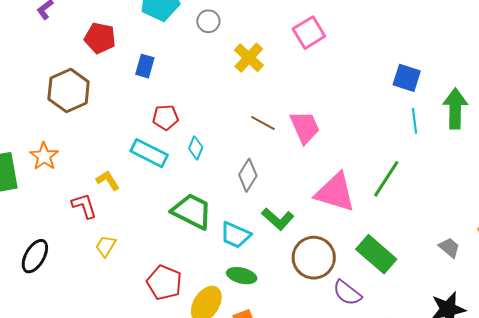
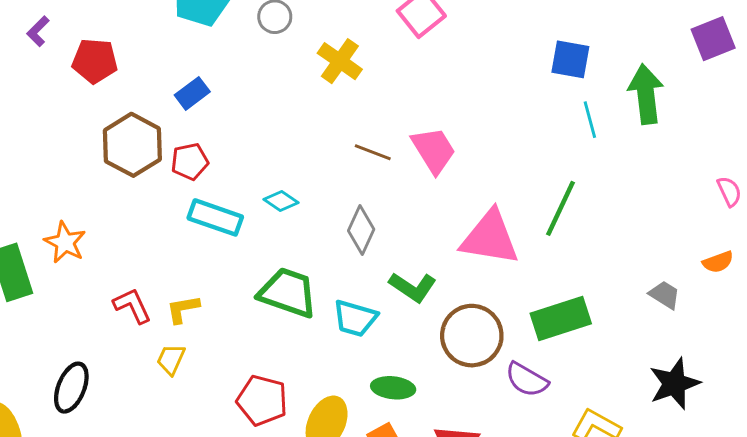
red pentagon: (100, 38) -> (95, 61), moved
blue rectangle: (145, 66) -> (192, 93), turned 45
brown hexagon: (69, 90) -> (132, 145), moved
red pentagon: (165, 117) -> (190, 161), moved
cyan diamond: (196, 148) -> (281, 201), turned -70
yellow L-shape: (108, 180) -> (183, 309), moved, turned -60
green rectangle: (376, 254) -> (561, 319), turned -51
green ellipse: (242, 276) -> (393, 388), moved

